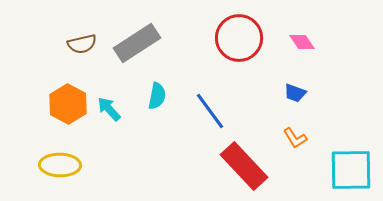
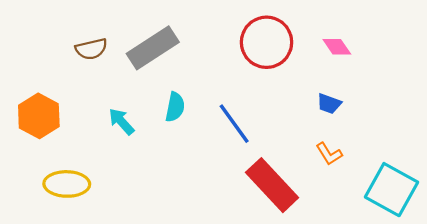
orange hexagon: (68, 104) -> (39, 116), moved
cyan square: (351, 170) -> (391, 190), turned 30

